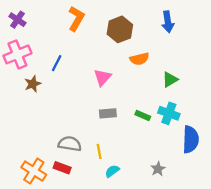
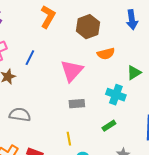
pink triangle: (102, 77) -> (72, 71), size x1.4
cyan cross: (169, 113) -> (116, 95), moved
green rectangle: (143, 115) -> (109, 126), moved, turned -56
gray semicircle: (70, 144) -> (20, 115), moved

